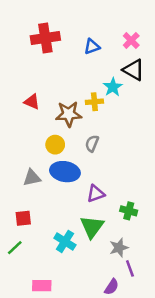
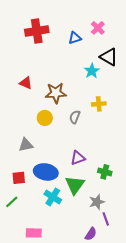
pink cross: (131, 40) -> (98, 28), moved
yellow cross: (94, 102) -> (99, 104), moved
blue ellipse: (65, 172) -> (46, 172), moved

